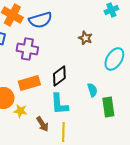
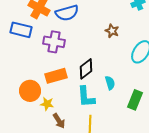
cyan semicircle: (92, 90) -> (110, 83), moved
green rectangle: (108, 107) -> (135, 100), turned 30
brown arrow: (42, 124) -> (59, 121), moved

